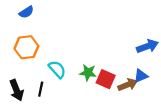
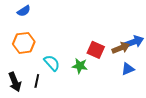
red square: (106, 79) -> (96, 50), moved
brown arrow: (128, 85) -> (121, 48), moved

